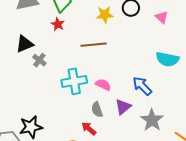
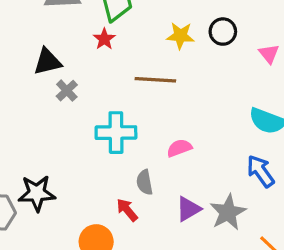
pink semicircle: (103, 85) -> (179, 148), moved, turned -56
blue arrow: (142, 86) -> (261, 171), moved
purple triangle: (123, 107) -> (188, 209), moved

